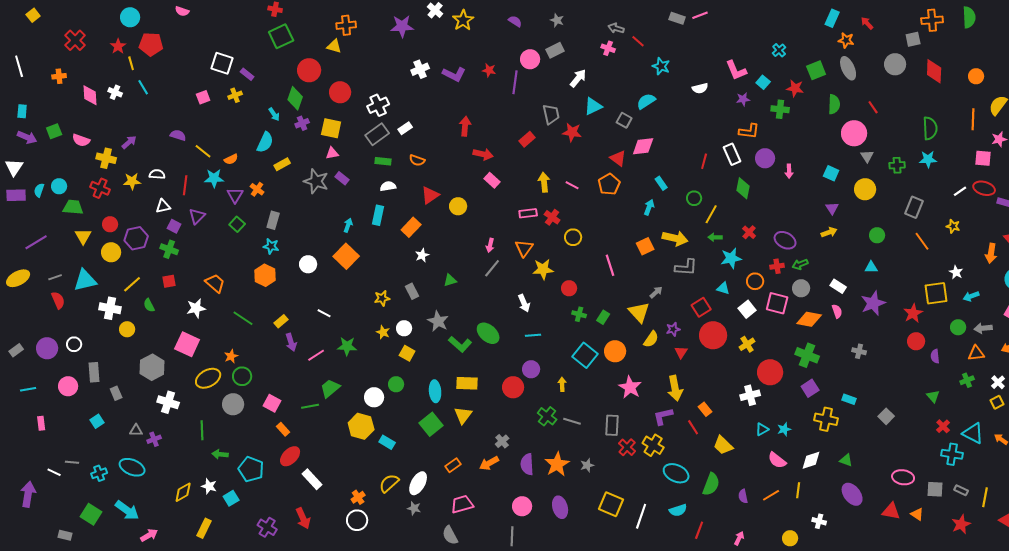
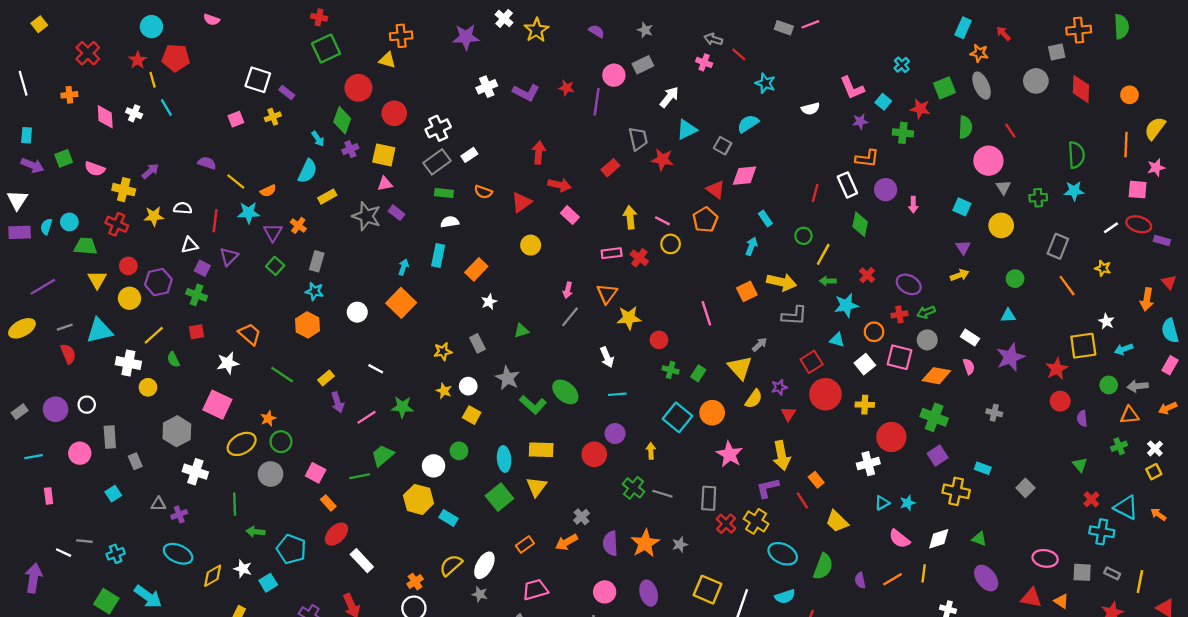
red triangle: (430, 195) -> (521, 202), moved
yellow circle: (573, 237) -> (671, 244), moved
yellow cross: (747, 344) -> (865, 405), turned 35
cyan ellipse: (132, 467) -> (178, 554), moved

